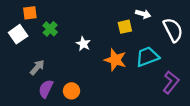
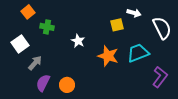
orange square: (30, 13) -> (28, 12), turned -32
green cross: (50, 29) -> (47, 27), turned -32
white square: (18, 34) -> (20, 44), moved

